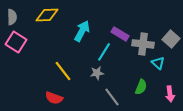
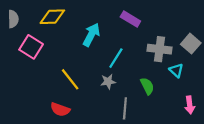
purple rectangle: (120, 34) -> (130, 19), moved
pink square: (16, 42) -> (31, 47), moved
green semicircle: (141, 87) -> (147, 86), moved, turned -49
gray line: (112, 97) -> (125, 108), turned 42

